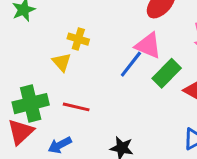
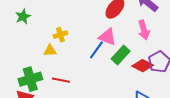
yellow cross: (78, 39) -> (60, 35), turned -32
yellow triangle: (62, 62) -> (50, 51), turned -48

